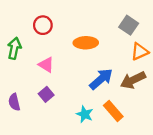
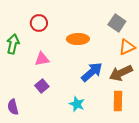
pink triangle: (46, 65) -> (42, 59), turned -42
purple semicircle: (14, 102) -> (13, 107), moved
orange rectangle: (113, 111) -> (118, 101), moved, turned 42

